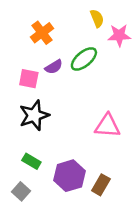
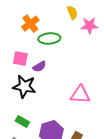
green ellipse: (84, 59) -> (49, 39), moved, turned 35
purple semicircle: (54, 67) -> (39, 67), moved
black star: (34, 115) -> (24, 87), turned 30

